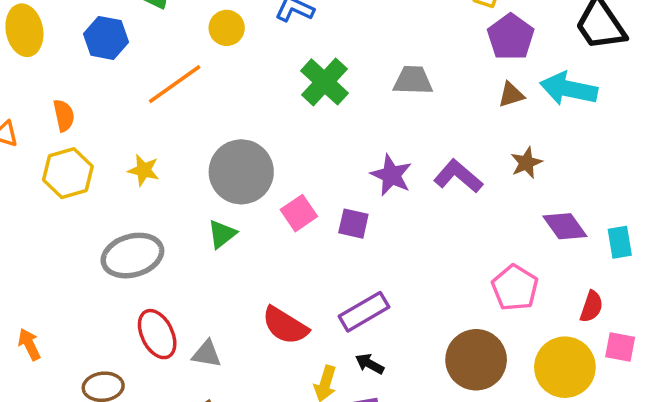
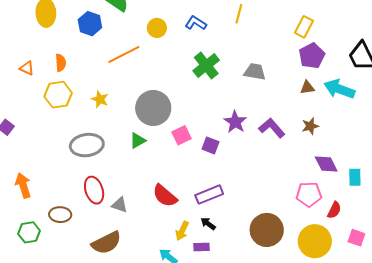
pink pentagon: (515, 288) -> (309, 194), moved, turned 30
orange arrow: (29, 344) -> (23, 185), size x1.4
pink square: (620, 347) -> (356, 238), moved

